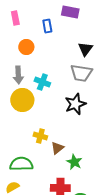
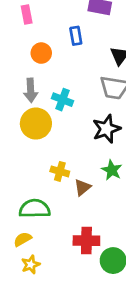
blue rectangle: (47, 26) -> (76, 36), moved
green star: (74, 162) -> (112, 170), moved

